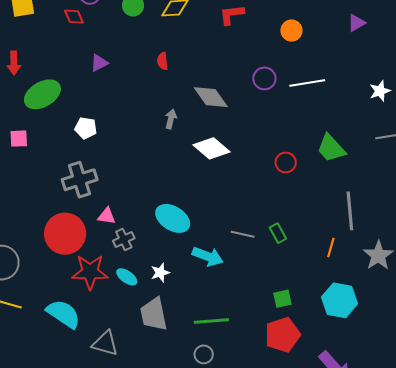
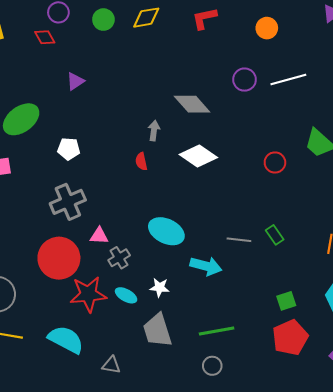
red semicircle: (163, 61) -> (141, 161), moved
white star: (160, 273) -> (160, 287), turned 30
gray triangle: (105, 343) -> (111, 365), size x0.7

